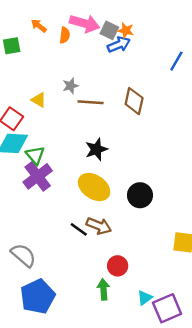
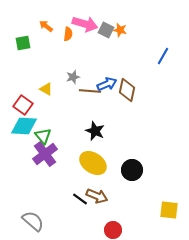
blue arrow: (119, 45) -> (107, 84), moved
black star: (96, 149) -> (95, 131), turned -30

